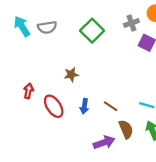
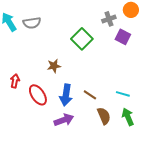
green square: (92, 31) -> (82, 39), moved
blue arrow: (84, 106) -> (66, 95), size x1.5
purple arrow: (104, 142) -> (64, 120), moved

